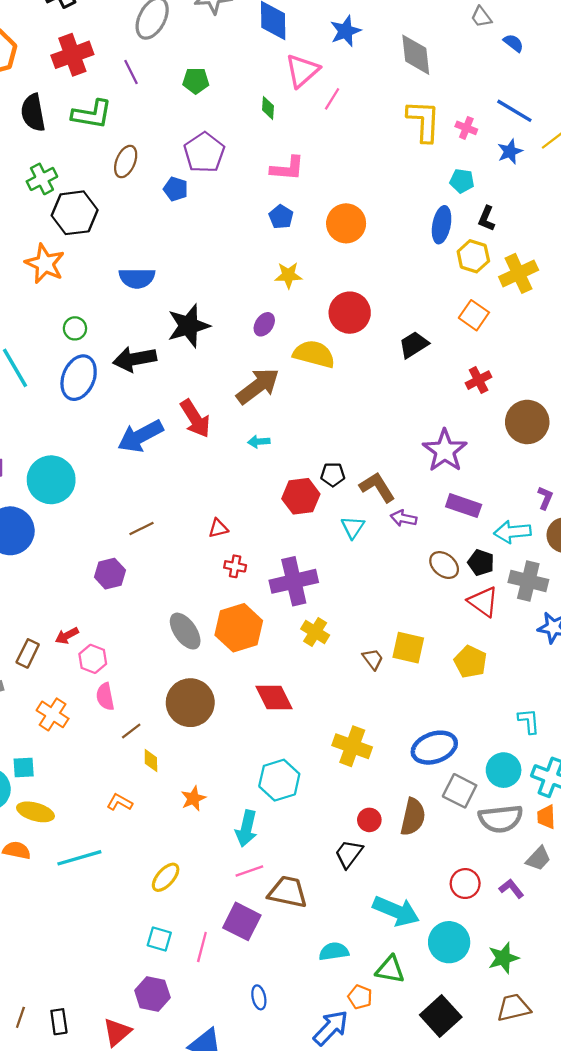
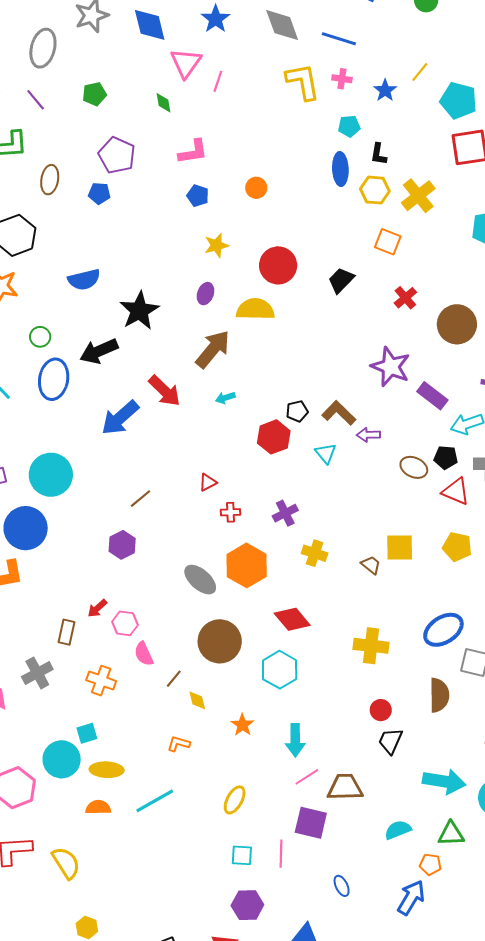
blue line: (514, 111) -> (339, 39), moved
orange circle: (346, 223) -> (256, 188), size x0.6
purple rectangle: (464, 506) -> (432, 396), moved, turned 32
purple cross: (294, 581) -> (285, 513), size x0.6
cyan hexagon: (279, 780) -> (280, 670), moved
red circle: (369, 820) -> (381, 710), moved

